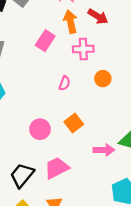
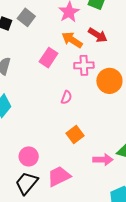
orange arrow: (71, 22) -> (72, 40), turned -45
orange circle: (103, 79) -> (109, 81), moved, size x1.6
pink circle: (40, 129) -> (29, 156), moved

